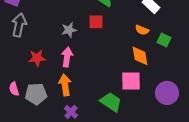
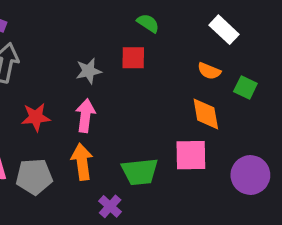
green trapezoid: (111, 102) -> (140, 172), moved, turned 140
purple cross: (71, 112) -> (110, 206), moved

